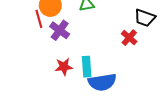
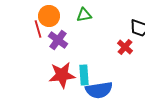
red star: (64, 67) -> (62, 75), size x1.5

